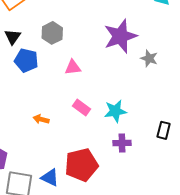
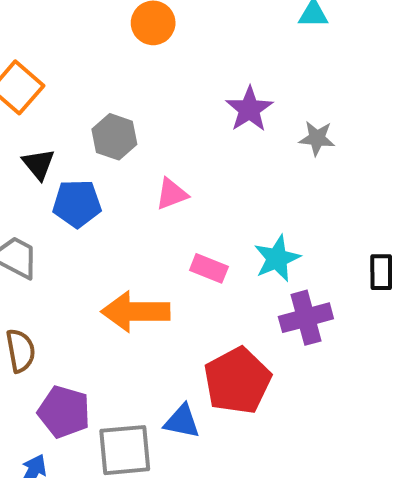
purple star: (120, 36) -> (249, 109), size x0.7
orange arrow: (41, 119) -> (135, 312), size x2.0
purple cross: (122, 143) -> (306, 318), size x1.4

